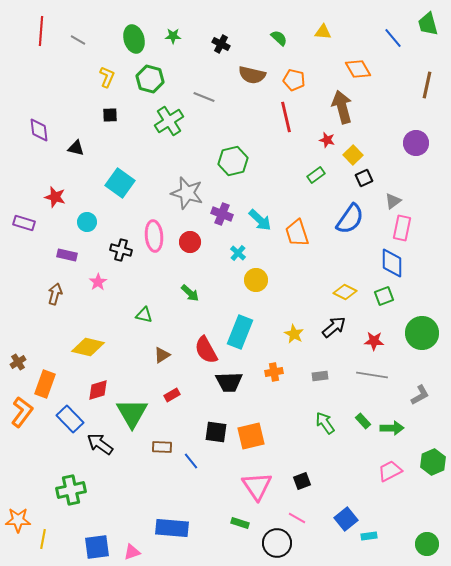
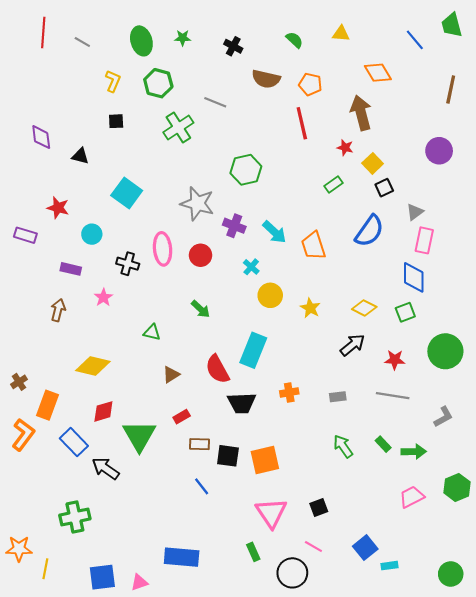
yellow star: (294, 334) -> (310, 308), moved
brown rectangle: (162, 447) -> (199, 444), moved
green rectangle: (240, 523) -> (253, 552), turned 48

